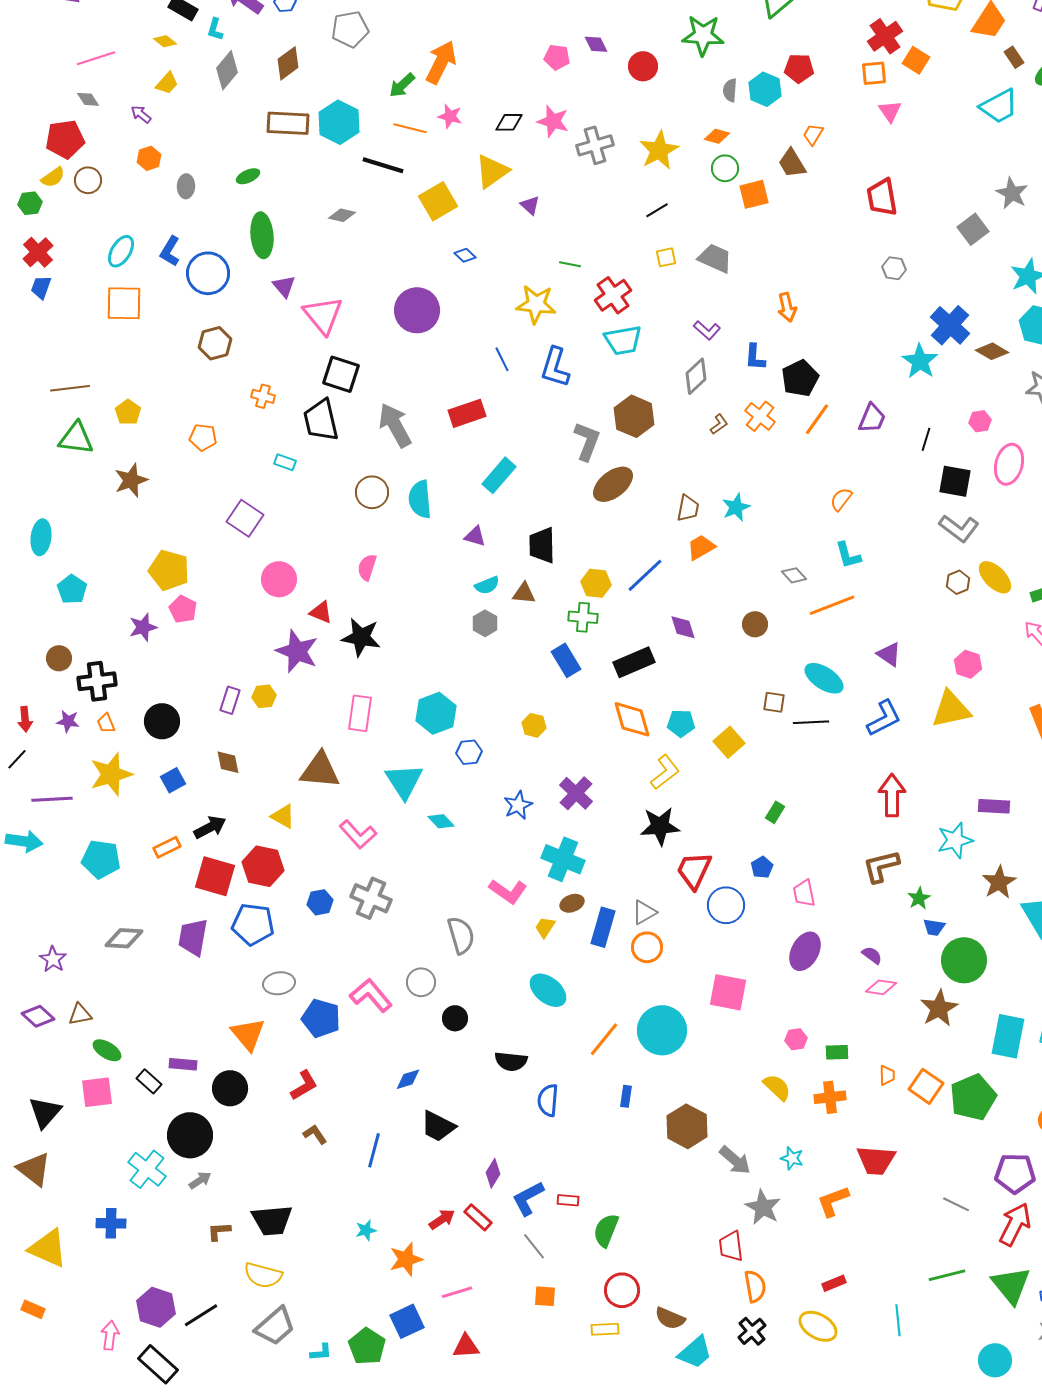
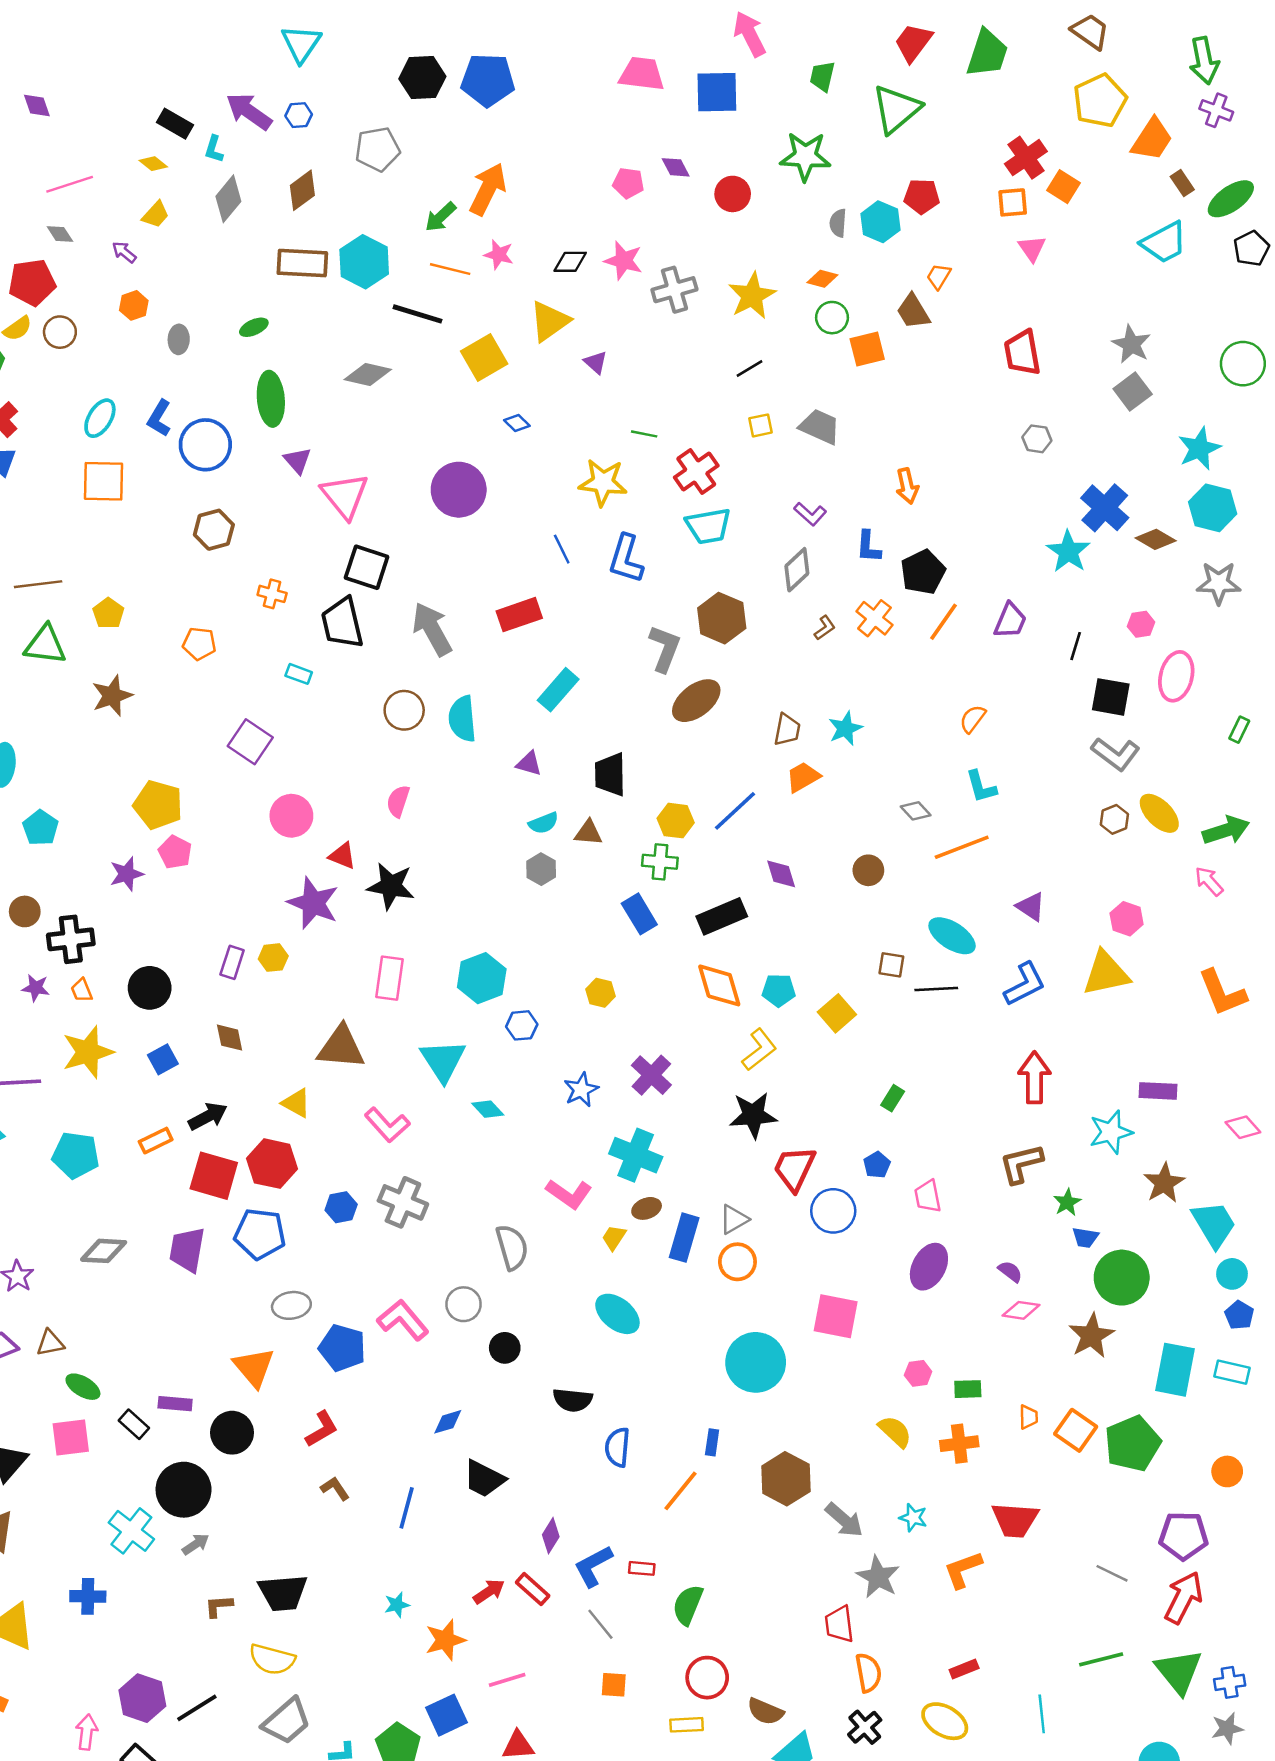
gray star: (1012, 193) -> (1131, 344), moved
gray diamond: (342, 215) -> (368, 375), size x1.4
orange line: (604, 1039) -> (680, 1491), moved

